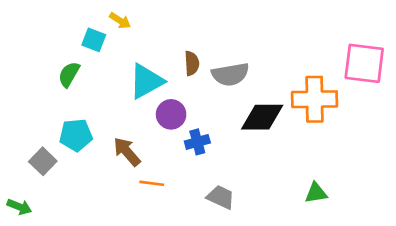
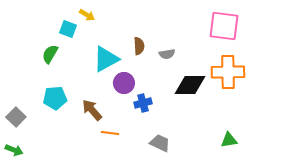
pink square: (364, 63) -> (224, 26), moved
gray semicircle: (230, 74) -> (167, 54), size x0.6
gray square: (43, 161) -> (16, 117), moved

